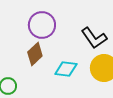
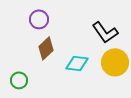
purple circle: (42, 25) -> (39, 19), moved, size x0.7

